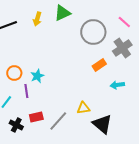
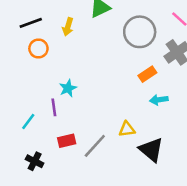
yellow arrow: (37, 19) -> (68, 27), moved
orange circle: (14, 73) -> (38, 49), moved
cyan arrow: (117, 85) -> (159, 100), moved
black cross: (16, 125) -> (35, 161), moved

